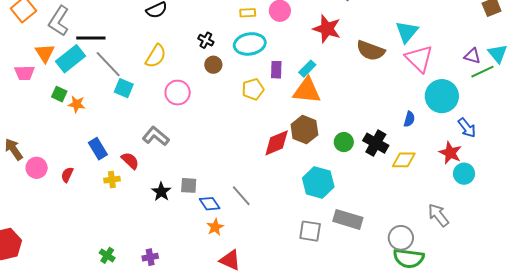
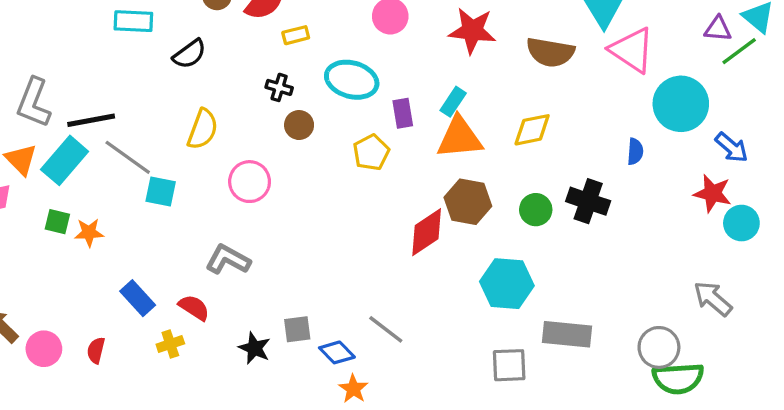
yellow rectangle: (248, 13) -> (296, 35), moved
cyan ellipse: (250, 44) -> (352, 80), turned 36
yellow diamond: (404, 160) -> (532, 130), moved

